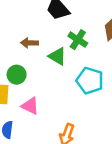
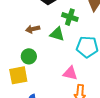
pink triangle: (30, 106) -> (70, 73), moved

